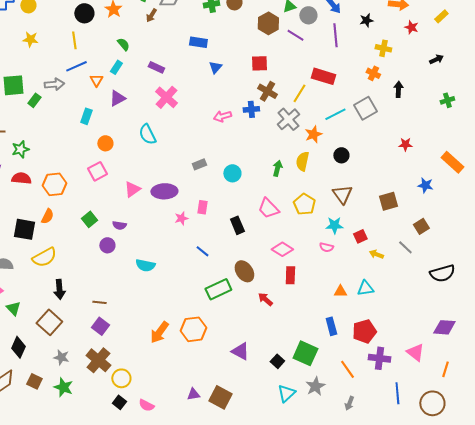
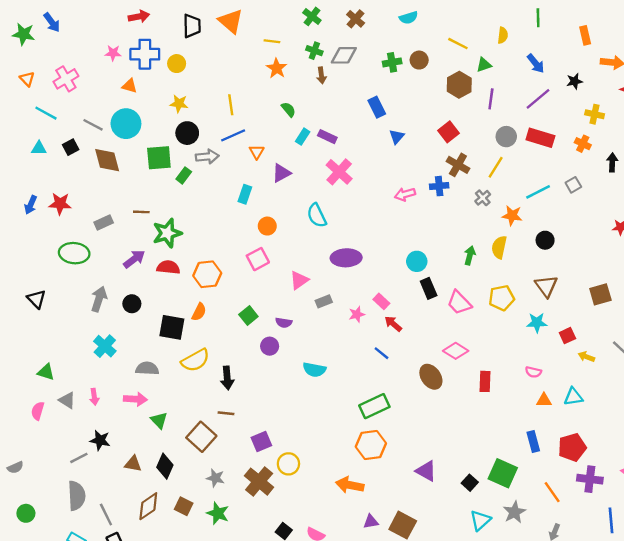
black circle: (84, 13) -> (187, 133), moved
brown arrow: (151, 15) -> (321, 75), turned -40
gray circle: (308, 15) -> (506, 137), moved
purple line: (295, 35) -> (491, 99), turned 66
purple line: (335, 35) -> (538, 99), turned 55
blue rectangle: (198, 42) -> (377, 107), turned 54
red square: (259, 63) -> (449, 132), turned -36
cyan rectangle: (116, 67) -> (303, 137), moved
red rectangle: (323, 76) -> (540, 138), moved
gray square: (365, 108) -> (573, 185), size x0.6
gray cross: (288, 119) -> (483, 198), size x0.6
orange star: (313, 134) -> (512, 215), turned 30
green star: (20, 149) -> (167, 233), size x1.4
gray rectangle: (199, 164) -> (324, 301), moved
purple ellipse: (164, 191) -> (346, 258), moved
yellow pentagon: (304, 204) -> (502, 298), turned 30
pink rectangle: (202, 207) -> (381, 301), turned -56
black rectangle: (237, 225) -> (429, 288), moved
pink semicircle: (326, 247) -> (533, 372), moved
pink diamond: (282, 249) -> (456, 351), moved
black arrow: (59, 289) -> (227, 378), moved
green rectangle: (218, 289) -> (374, 406), moved
red arrow: (265, 299) -> (393, 324), moved
brown line: (99, 302) -> (226, 413), moved
purple square: (100, 326) -> (261, 441), turned 30
orange arrow: (159, 332) -> (350, 485), moved, turned 65
yellow circle: (121, 378) -> (288, 464), moved

